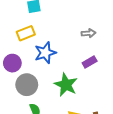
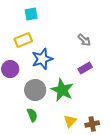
gray arrow: (89, 33) -> (84, 40), turned 48
gray circle: (27, 85) -> (35, 90), moved

